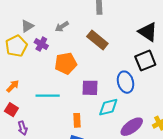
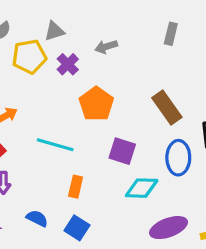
brown rectangle: (97, 40) -> (167, 107), moved
orange pentagon: (66, 63) -> (96, 104), turned 30
orange rectangle: (77, 120) -> (76, 187), moved

